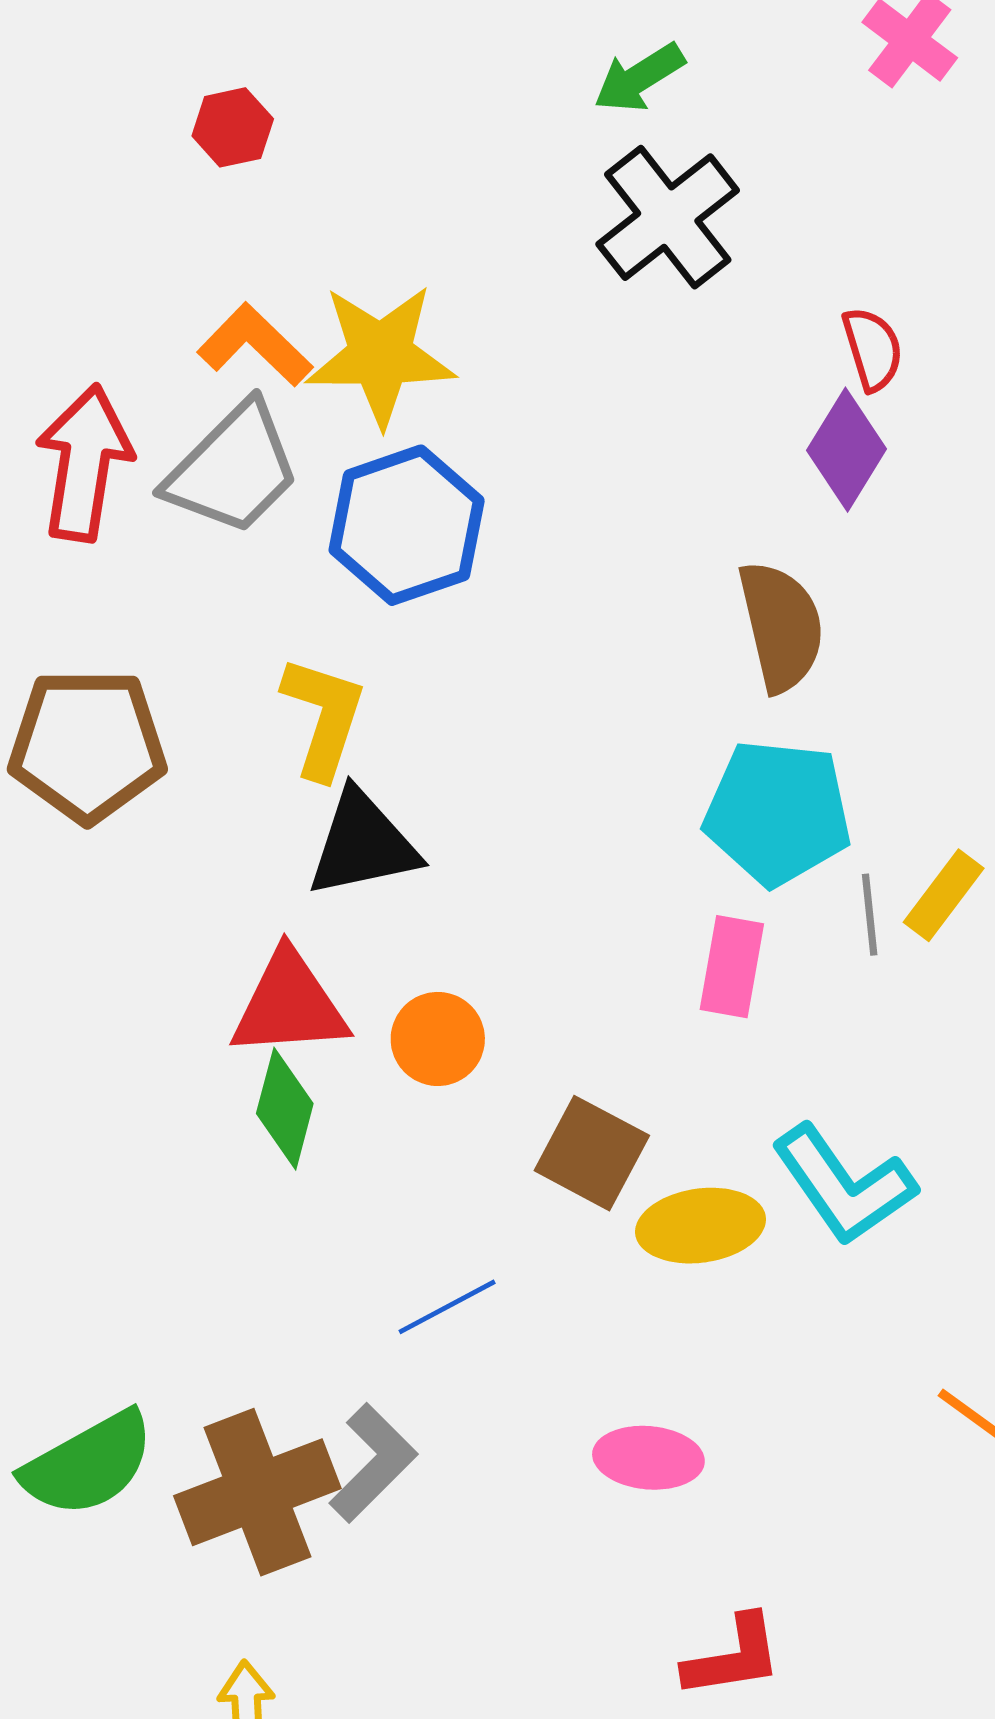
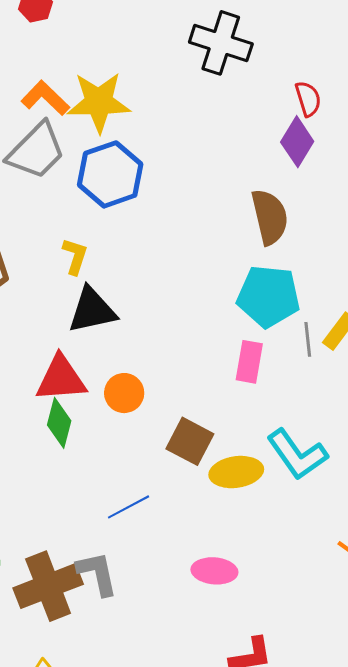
black cross: (668, 217) -> (221, 43), turned -34
yellow L-shape: (323, 717) -> (75, 256), size x0.7
gray L-shape: (373, 1463) -> (97, 573), turned -57

